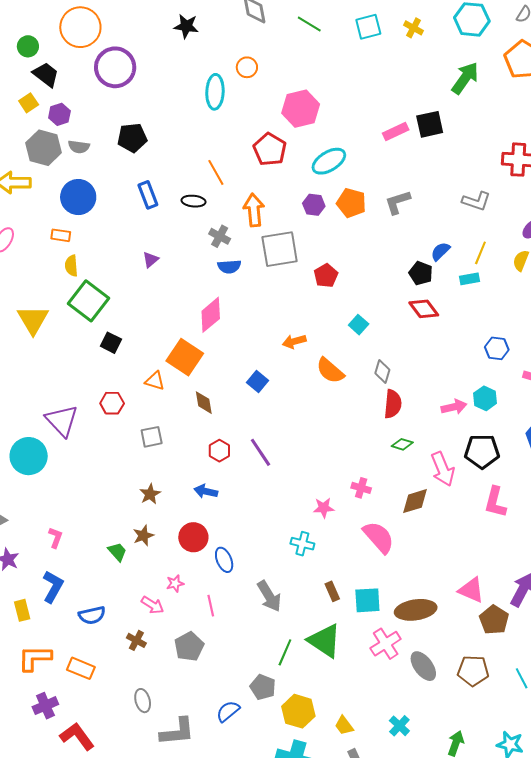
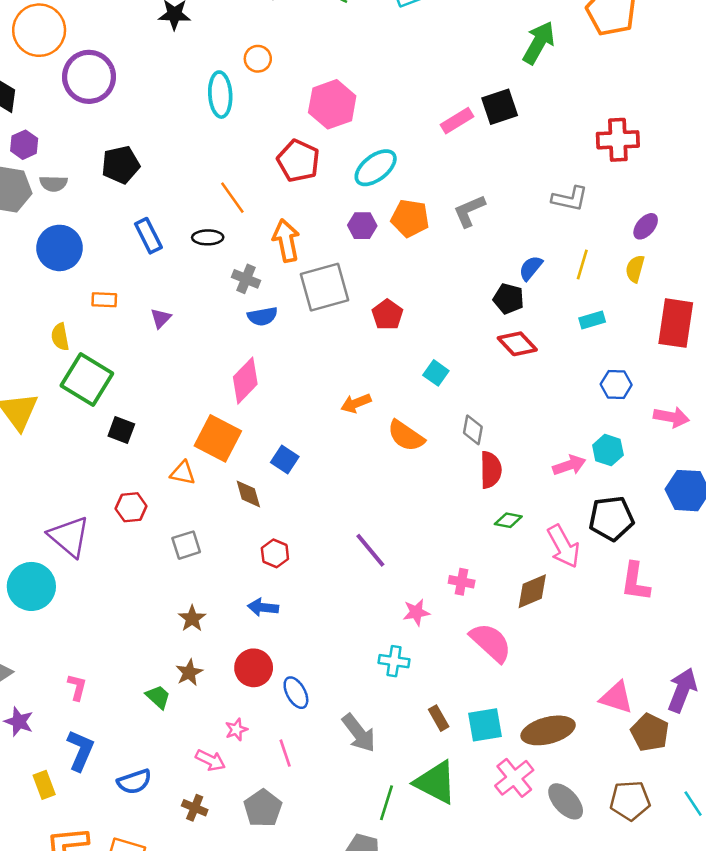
orange rectangle: (61, 235) -> (104, 300), moved
cyan rectangle: (469, 279) -> (592, 320), moved
blue square: (257, 381) -> (285, 459), moved
purple line: (260, 452) -> (370, 550), moved

